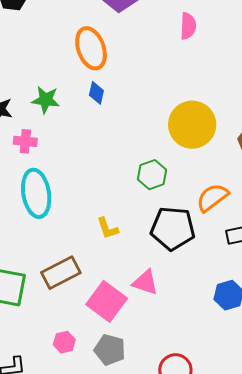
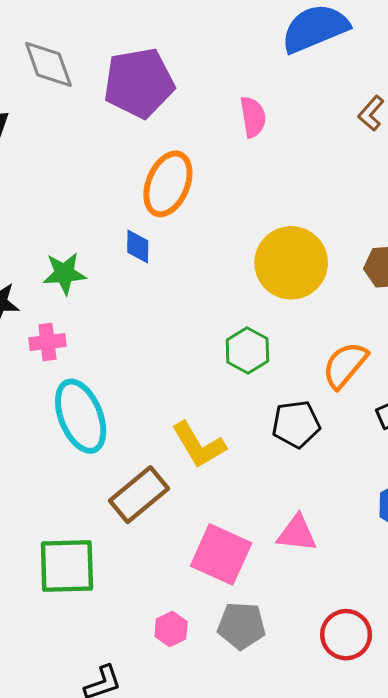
orange ellipse: (91, 48) -> (168, 184), moved, turned 54
yellow L-shape: (108, 228) -> (199, 445), size x1.5
black pentagon: (173, 228) -> (296, 424), size x0.7
brown rectangle: (61, 273) -> (139, 495), moved
pink triangle: (145, 282) -> (297, 533), moved

